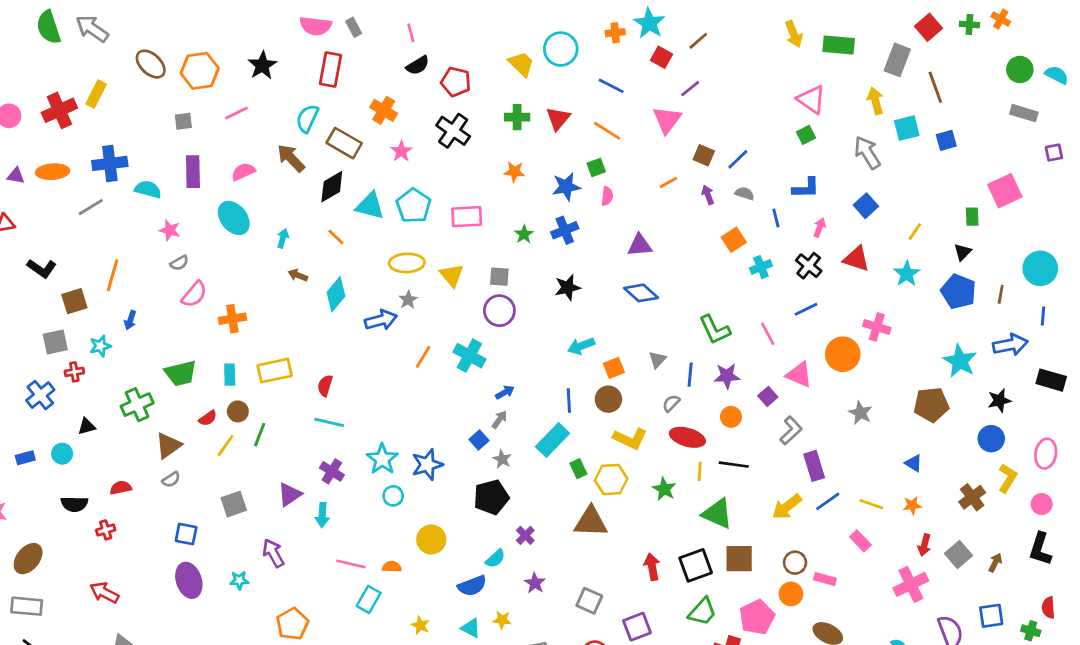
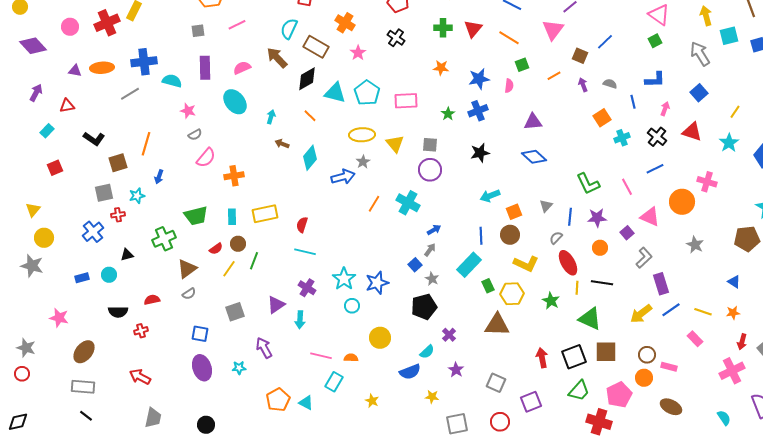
black cross: (453, 131) -> (396, 38), size x0.7
blue line: (738, 159) -> (605, 42), moved
green square: (596, 168) -> (522, 65), moved
red ellipse: (687, 437) -> (568, 263), turned 45
cyan triangle: (471, 628) -> (306, 403), moved

